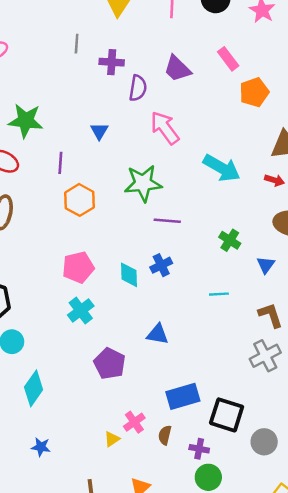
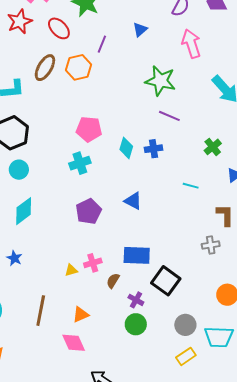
orange hexagon: (80, 200) -> (78, 67), moved
gray cross: (265, 356) -> (211, 245), size x0.7
gray circle: (264, 442) -> (185, 325), moved

